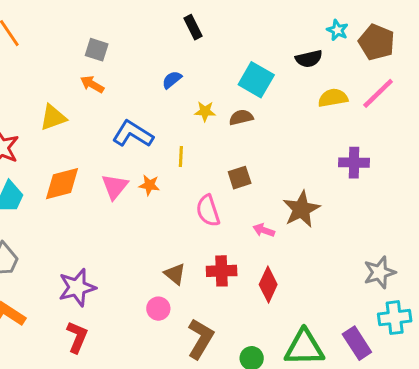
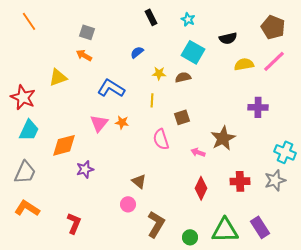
cyan star: (337, 30) -> (188, 19), moved
yellow line: (181, 157) -> (152, 100), moved
orange diamond: (62, 184) -> (64, 145), moved
red cross: (222, 271) -> (240, 181), moved
purple star: (77, 287) -> (85, 169), moved, size x0.7
cyan cross: (395, 318) -> (285, 152), moved, turned 30

